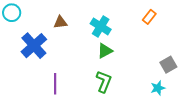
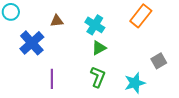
orange rectangle: (149, 17) -> (141, 16), size x1.6
cyan star: (158, 88) -> (135, 83), moved, size x1.5

